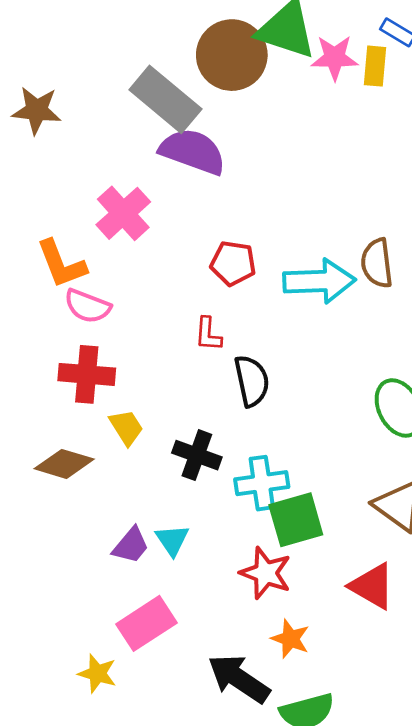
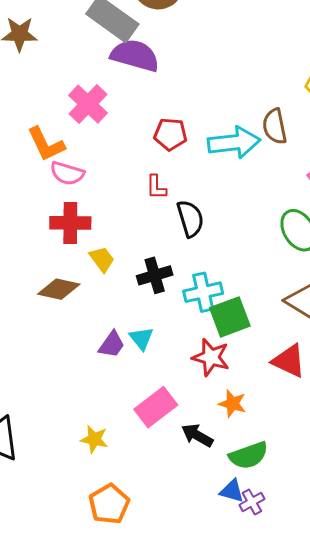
black cross: (197, 455) -> (155, 275), turned -32
pink rectangle: (147, 623) -> (156, 407), moved
black arrow: (239, 679) -> (197, 435), size x0.7

